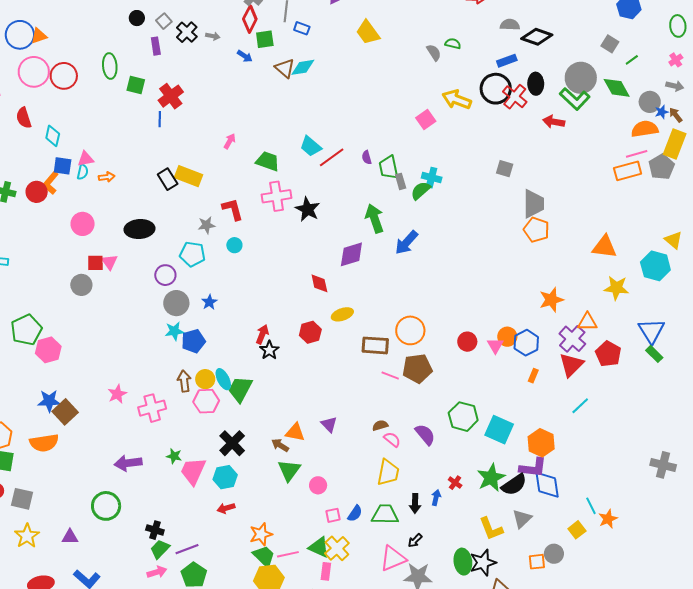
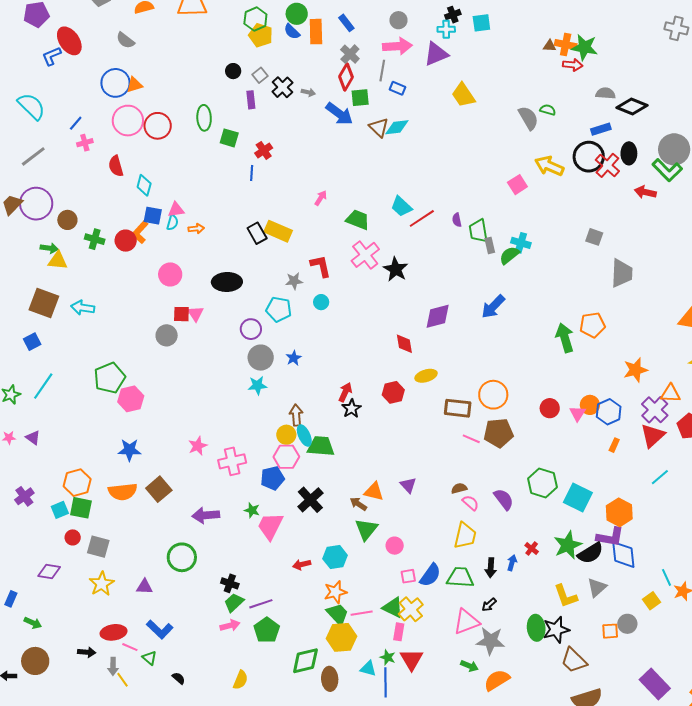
gray semicircle: (434, 53) -> (528, 118), size x1.4
blue arrow: (245, 56) -> (339, 114), size x1.8
red cross: (171, 96) -> (264, 150), size x0.7
pink cross: (277, 196) -> (365, 255), turned -32
green arrow: (375, 218) -> (565, 338), moved
orange pentagon: (536, 230) -> (592, 325), moved, turned -30
blue pentagon: (193, 341) -> (272, 478), moved
brown arrow: (184, 381) -> (296, 415), moved
green trapezoid: (240, 389) -> (321, 446), turned 64
brown square: (65, 412) -> (159, 489), moved
cyan hexagon: (225, 477) -> (335, 557), moved
blue semicircle: (355, 513) -> (430, 575), size x1.4

